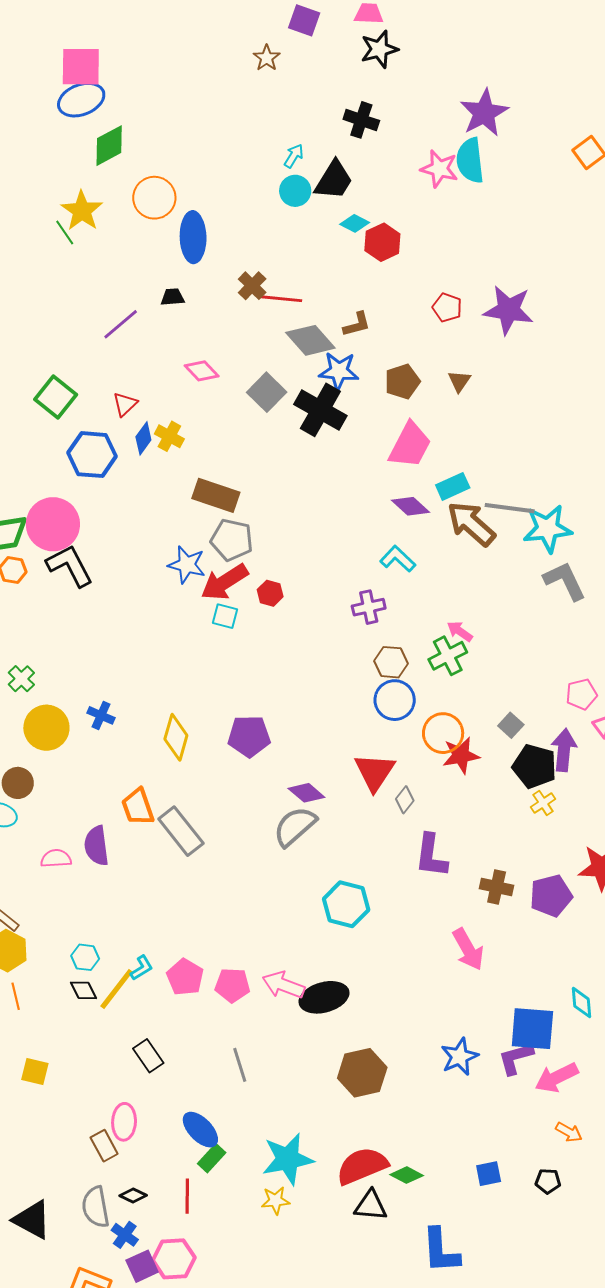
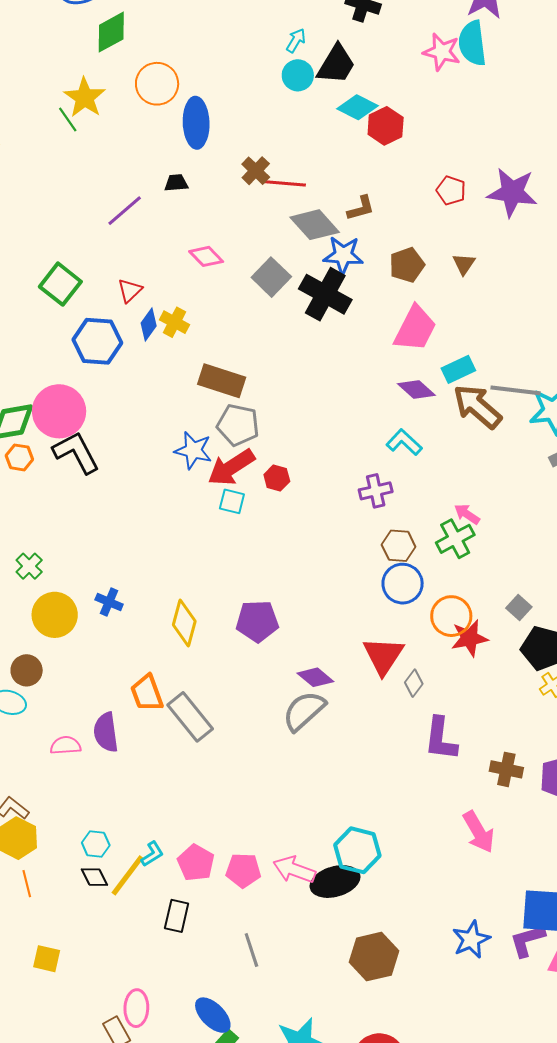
cyan diamond: (355, 223) -> (358, 107), size x1.4
cyan hexagon: (346, 904) -> (357, 850), moved
black rectangle: (148, 1056) -> (177, 916), moved, turned 48

